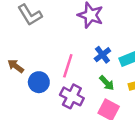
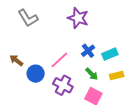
pink line: (68, 66) -> (59, 60), turned 30

